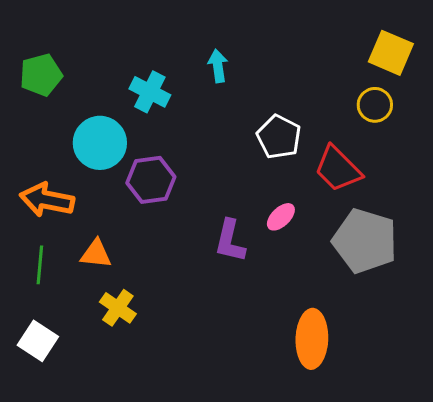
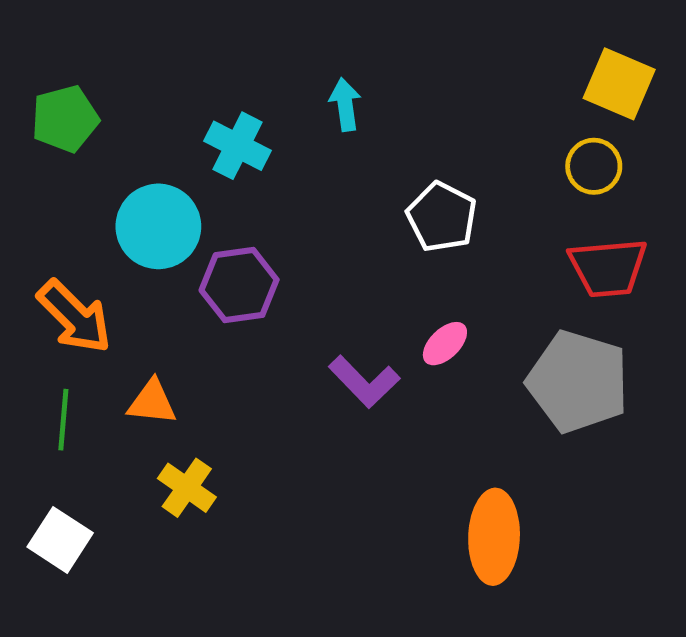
red trapezoid: (338, 169) -> (608, 268), moved, turned -50
orange arrow: (47, 200) -> (74, 317), turned -146
purple L-shape: (230, 241) -> (364, 382), turned -57

